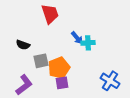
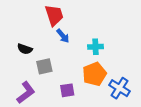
blue arrow: (77, 38) -> (63, 36), moved
orange pentagon: (59, 68) -> (94, 74), moved

